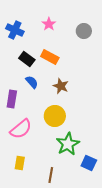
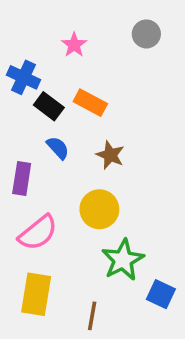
pink star: (49, 24) -> (74, 45), moved
blue cross: (15, 30) -> (23, 77), moved
gray circle: (84, 31) -> (146, 34), moved
yellow rectangle: (20, 163) -> (36, 294), size x1.6

